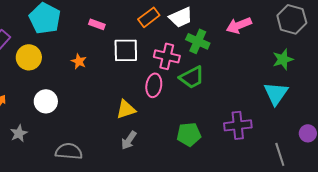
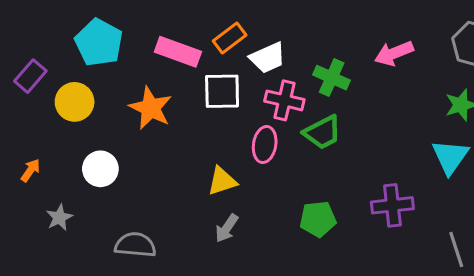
orange rectangle: (149, 17) -> (230, 38), moved
white trapezoid: (181, 17) -> (268, 58), moved
pink rectangle: (97, 24) -> (178, 52), size x1.8
orange star: (79, 61) -> (151, 108), size x1.8

